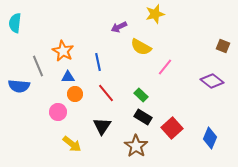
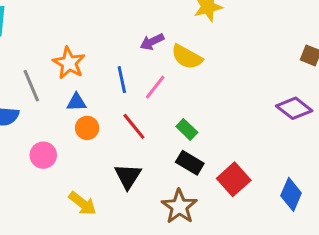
purple arrow: (119, 27) -> (152, 42), moved
pink line: (165, 67) -> (155, 87), moved
pink circle: (58, 112) -> (43, 155), moved

